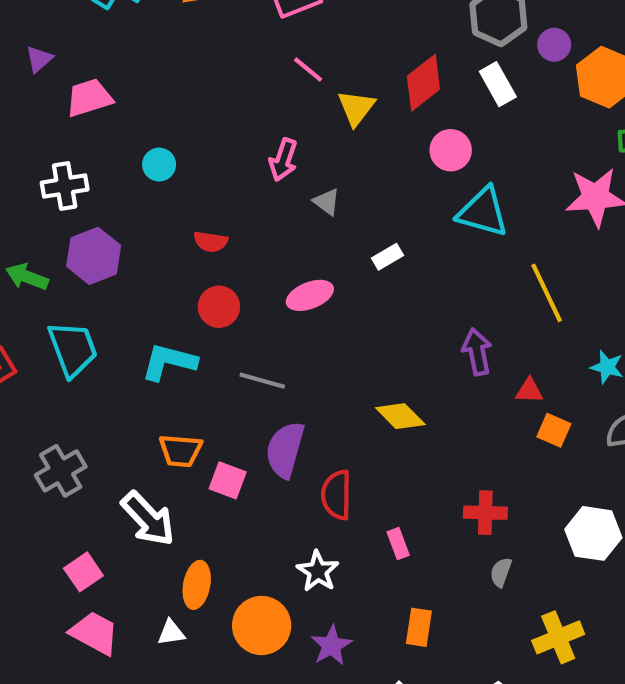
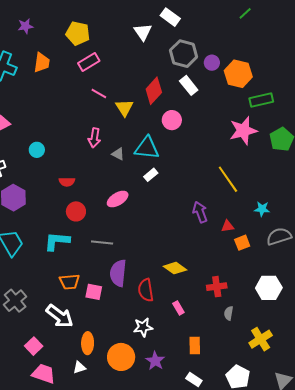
cyan triangle: (483, 212) -> (147, 148), moved
yellow diamond: (400, 416) -> (175, 268), moved
orange square: (554, 430) -> (242, 243), turned -35
white star: (318, 571) -> (143, 327), turned -30

